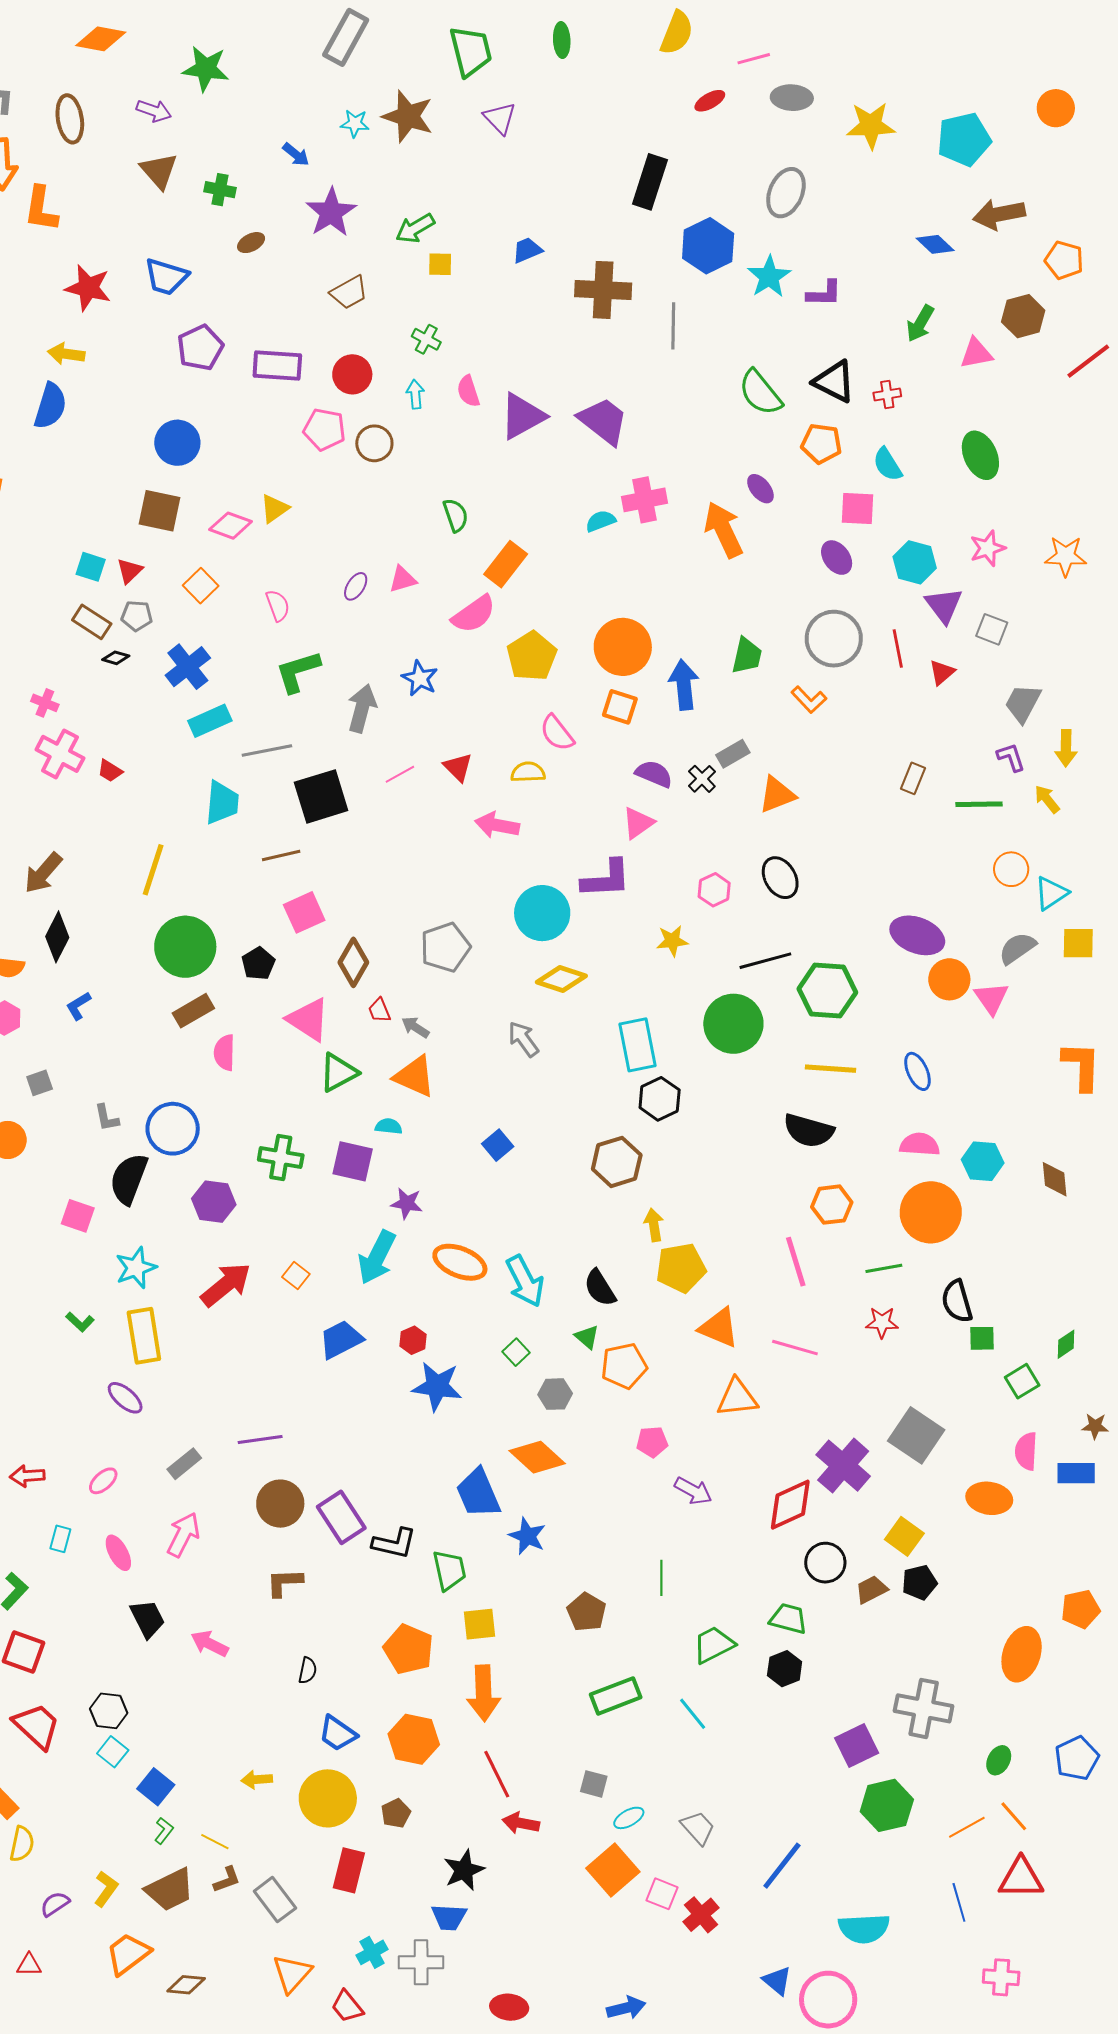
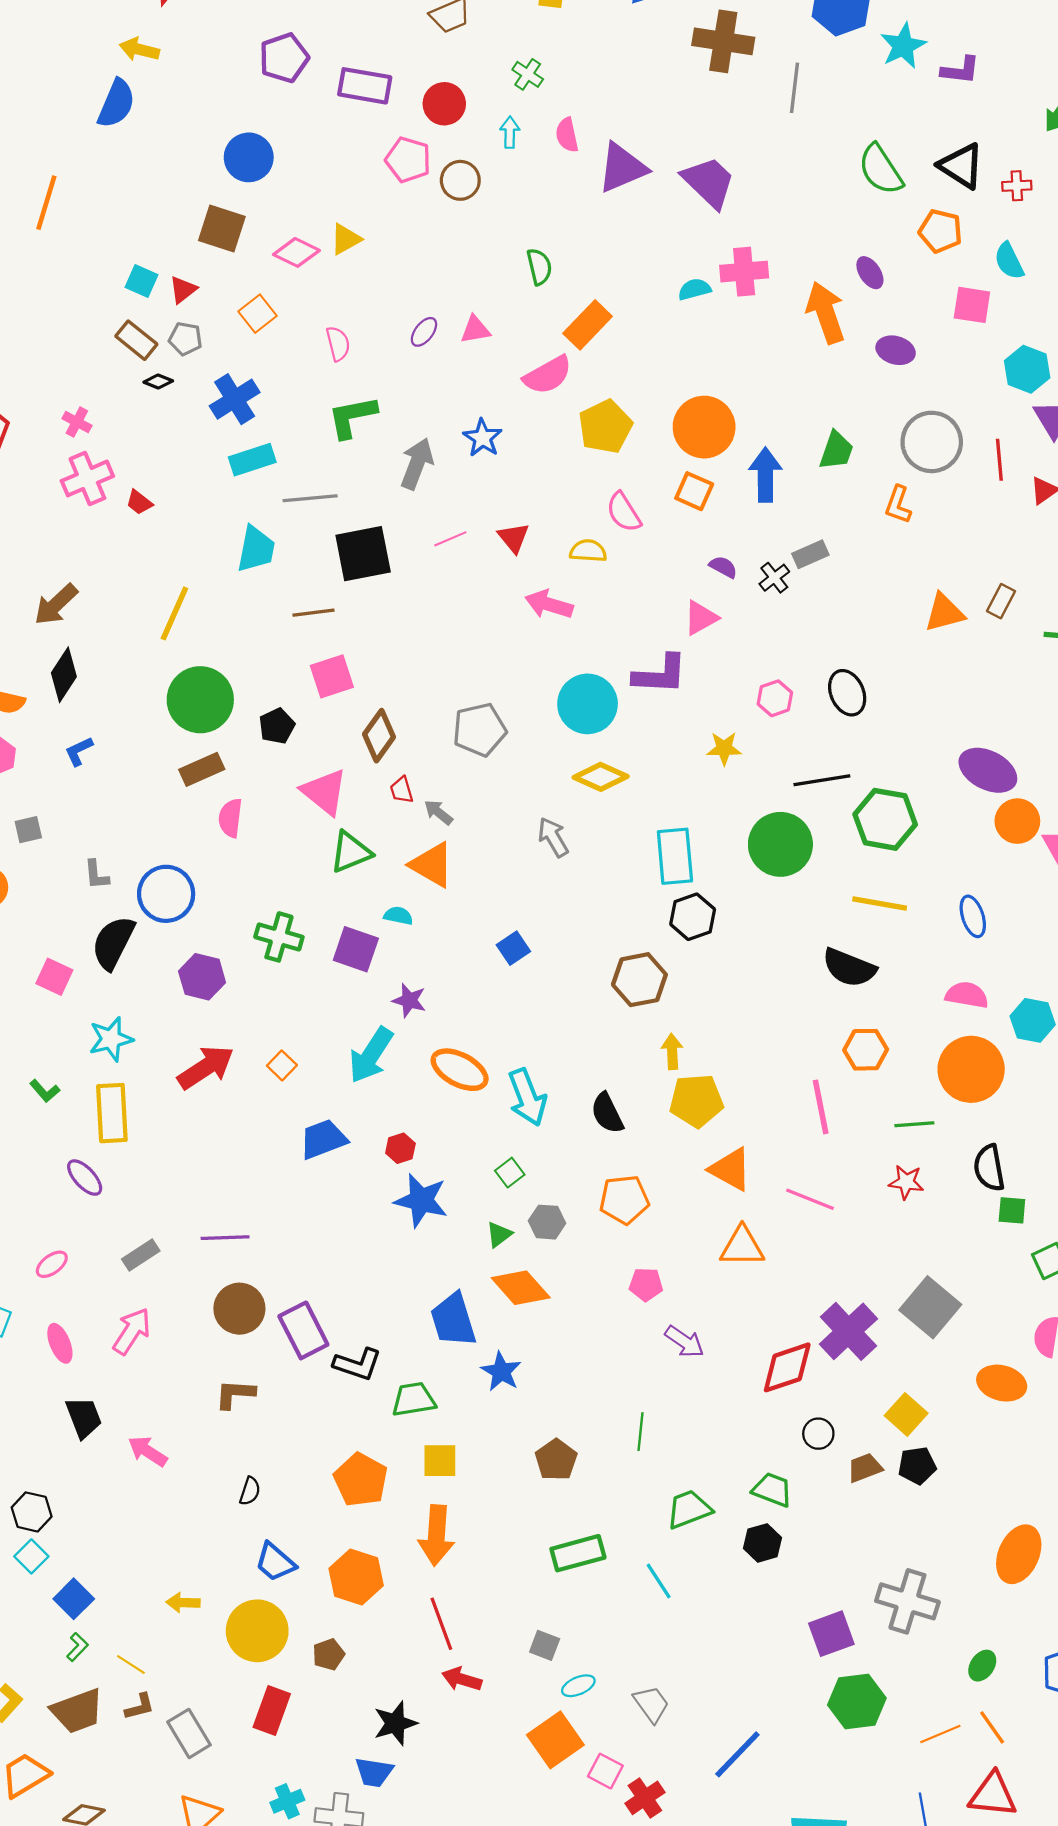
purple ellipse: (837, 558) -> (896, 350), moved, turned -44
orange L-shape: (809, 700) -> (898, 505), turned 57
pink cross: (60, 754) -> (87, 478), turned 33
purple semicircle: (654, 774) -> (723, 567), size x0.7
orange triangle: (777, 795) -> (944, 613), moved
green triangle: (587, 1337) -> (499, 1234), moved, turned 36
black circle: (825, 1563) -> (818, 1434), size x0.7
green trapezoid: (449, 1570) -> (414, 1399), turned -93

